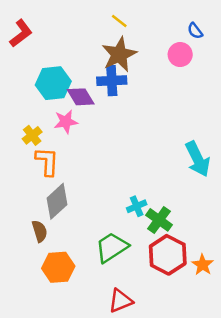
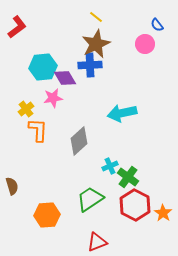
cyan arrow: (198, 159) -> (122, 113), moved, turned 104
gray diamond: (57, 201) -> (79, 141), moved
brown semicircle: (40, 231) -> (12, 186), moved

